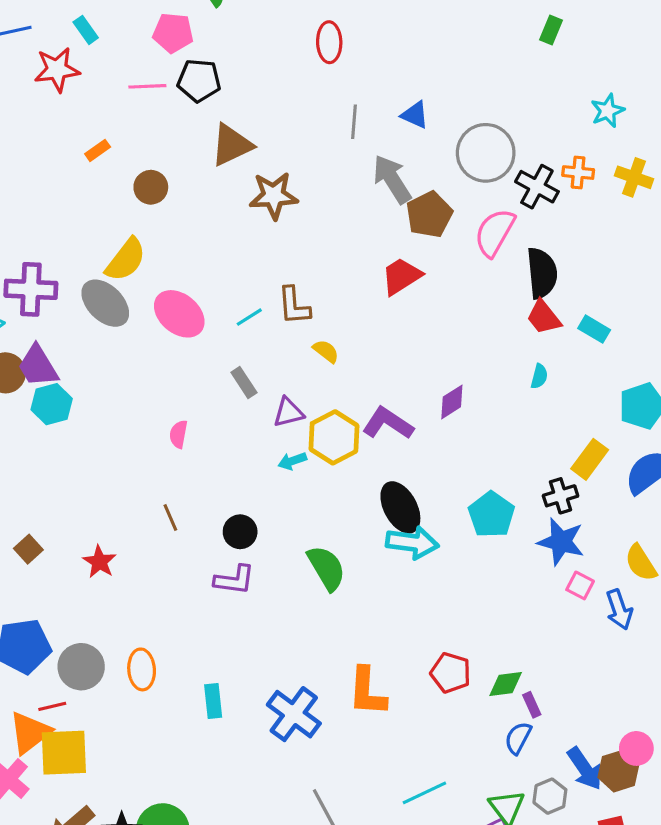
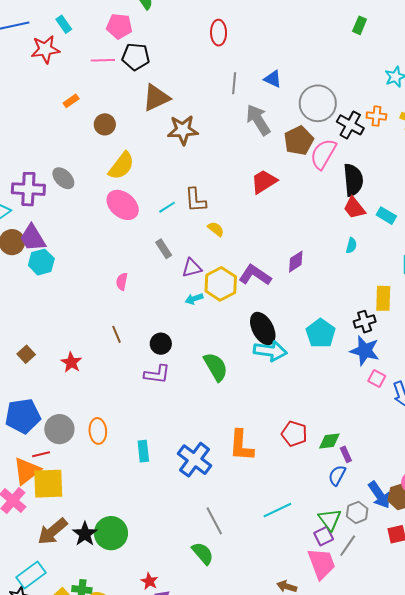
brown pentagon: (429, 215) -> (299, 141), moved
yellow semicircle: (126, 260) -> (121, 166), moved
gray ellipse: (105, 303) -> (63, 178), moved, size x0.7
yellow rectangle: (590, 459) -> (383, 298), turned -35

